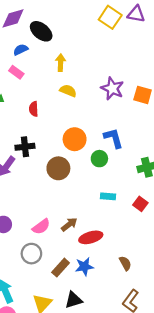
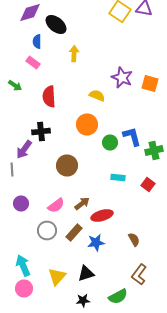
blue semicircle: (21, 50) -> (37, 42), turned -64
yellow semicircle: (68, 91) -> (97, 96), moved
red semicircle: (34, 109) -> (49, 96), size x1.5
blue L-shape: (113, 138) -> (132, 136), moved
brown circle: (58, 168) -> (67, 166), moved
brown rectangle: (61, 268) -> (74, 232), moved

